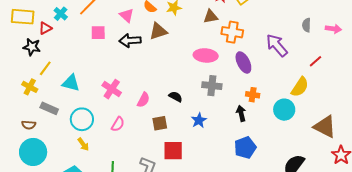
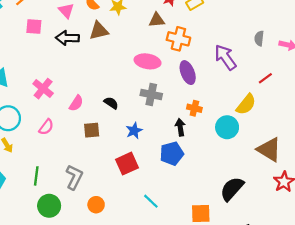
blue pentagon: (245, 148) -> (172, 154), moved
red square: (173, 151) -> (127, 164), moved, turned -30

